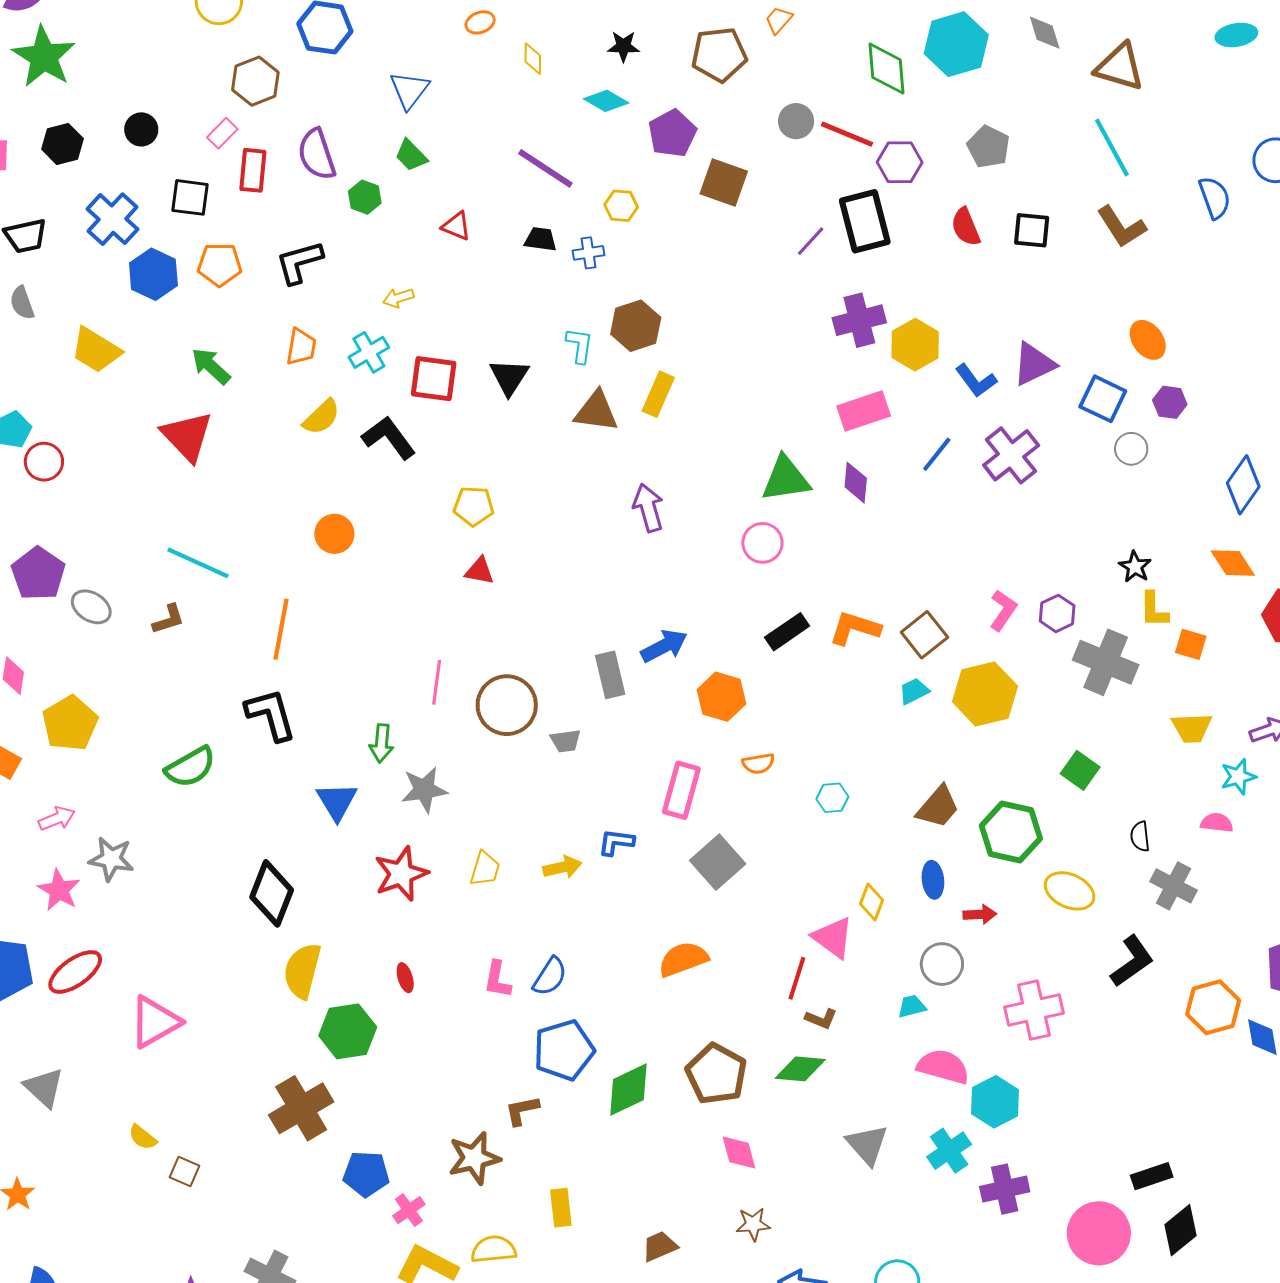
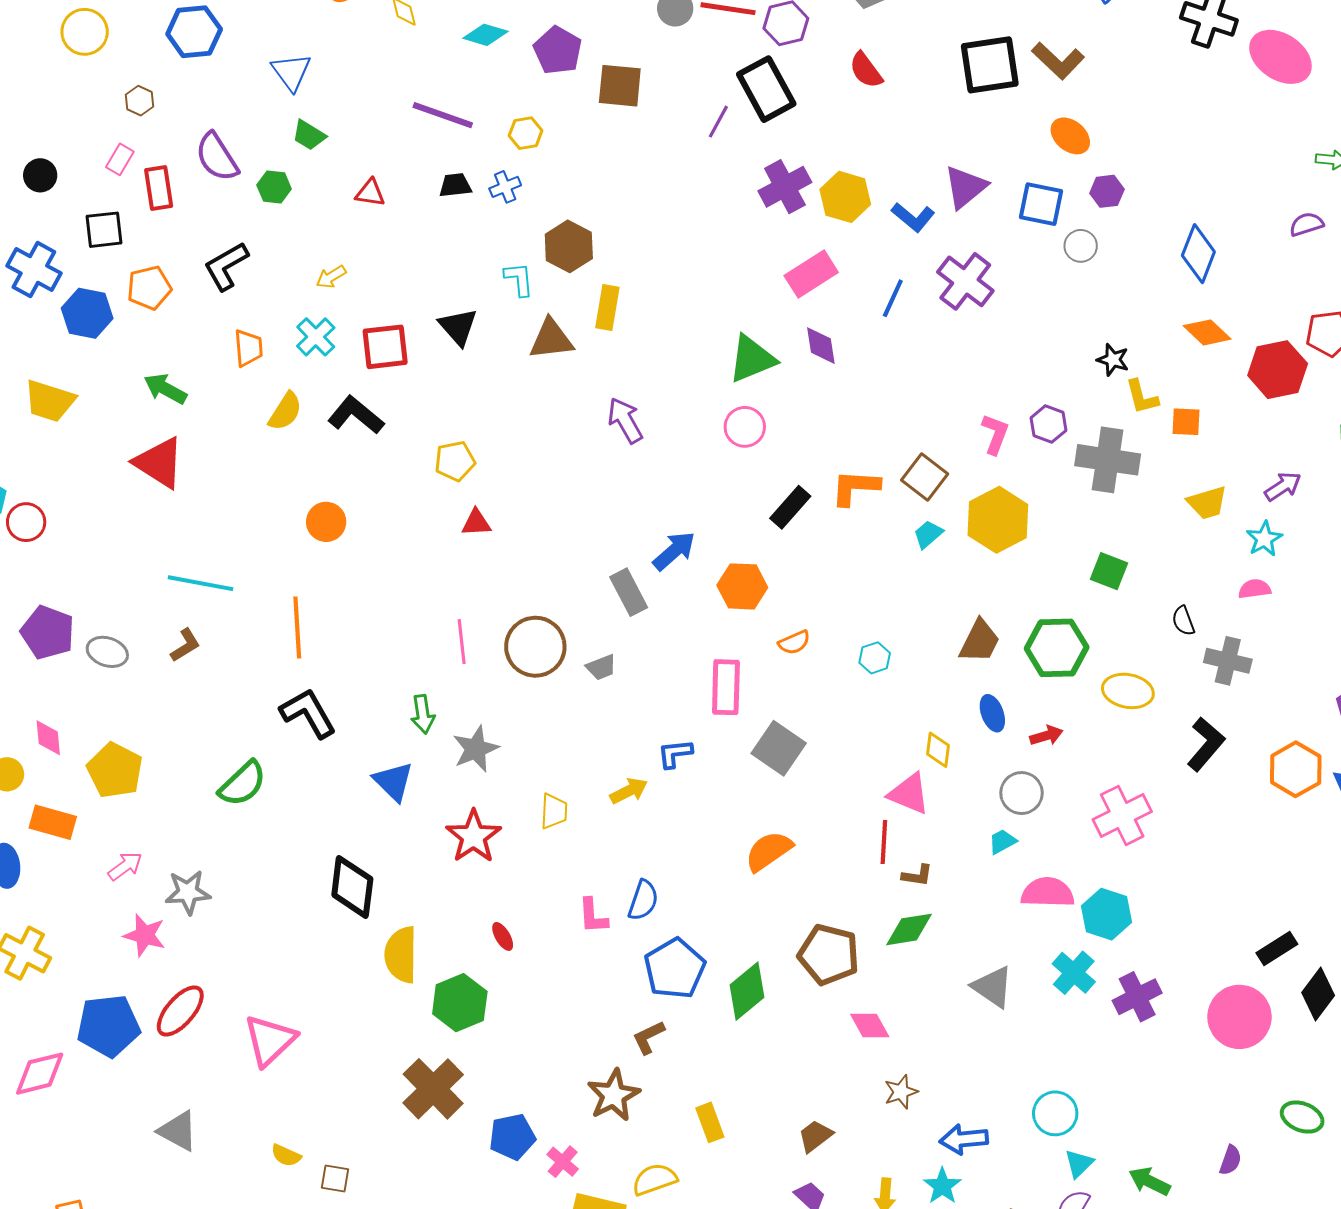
brown hexagon: (255, 81) -> (139, 101), size x0.6
brown L-shape: (1121, 227) -> (1058, 61), moved
black square: (1032, 230) -> (990, 65), moved, size x1.6

